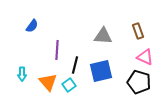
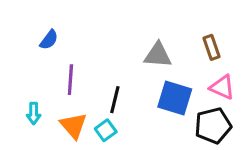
purple line: (57, 50) -> (70, 80), moved
blue square: (101, 71) -> (175, 98), moved, turned 30
black pentagon: (139, 82) -> (213, 126), turned -30

